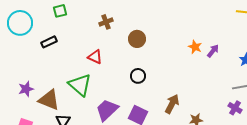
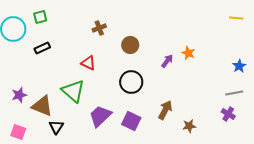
green square: (60, 11) -> (40, 17), moved
purple arrow: (213, 51) -> (167, 61), moved
black circle: (138, 76) -> (131, 82), size x1.5

